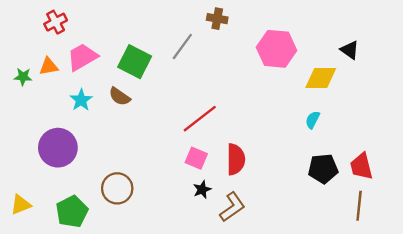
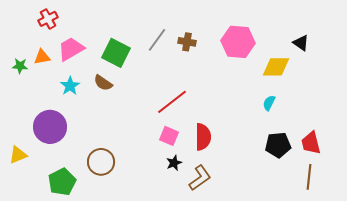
brown cross: (217, 19) -> (187, 42), moved
yellow triangle: (21, 205) -> (18, 155), moved

